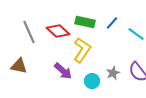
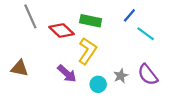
blue line: (112, 23) -> (129, 15), moved
gray line: (29, 32) -> (30, 16), moved

